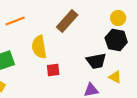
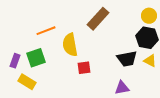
orange line: (15, 21) -> (46, 31), moved
yellow triangle: (115, 77) -> (150, 61), moved

